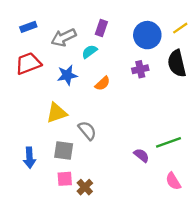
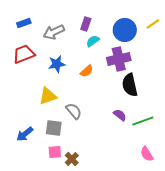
cyan semicircle: (90, 52) -> (93, 41), moved
black semicircle: (177, 63) -> (130, 85), moved
purple cross: (140, 69) -> (119, 59), size x1.6
purple semicircle: (141, 155) -> (120, 115), moved
blue arrow: (29, 158) -> (25, 134), turned 54

